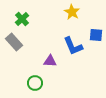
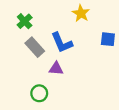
gray rectangle: (14, 42) -> (35, 47), moved
blue L-shape: (73, 46) -> (62, 43), moved

